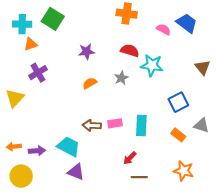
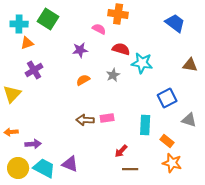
pink semicircle: (164, 29) -> (99, 29), moved
brown triangle: (203, 67) -> (190, 65), turned -42
cyan rectangle: (141, 125) -> (145, 125), moved
orange rectangle: (178, 135) -> (167, 141), moved
orange arrow: (14, 147) -> (11, 132), moved
cyan trapezoid: (69, 147) -> (44, 168), moved

